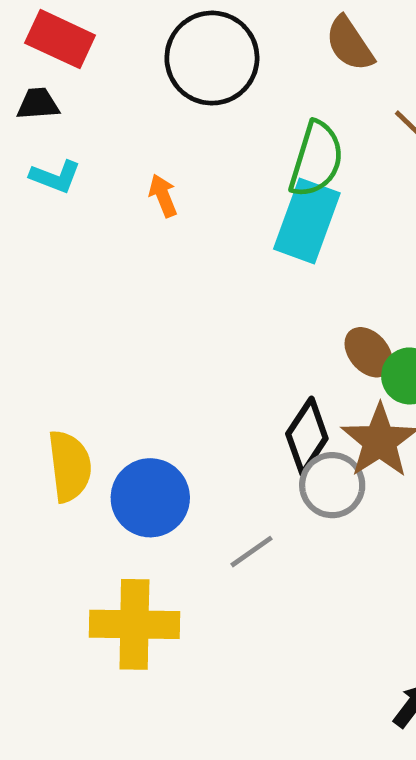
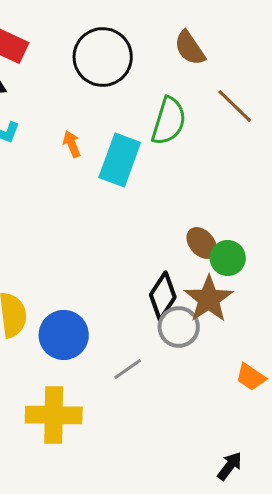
cyan rectangle: (307, 221) -> (120, 160), moved

